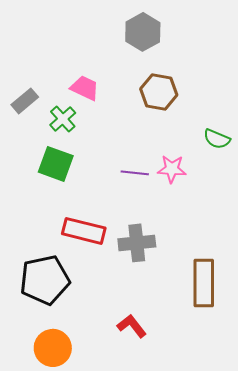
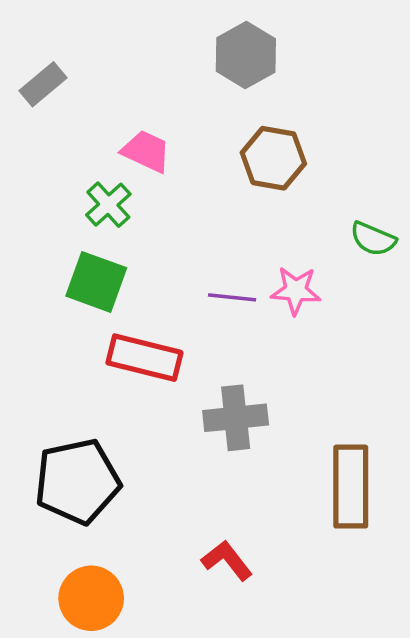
gray rectangle: (25, 101) -> (43, 84), moved
red rectangle: (84, 231) -> (144, 358), moved

